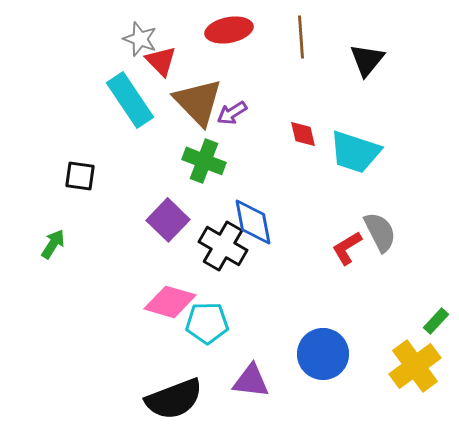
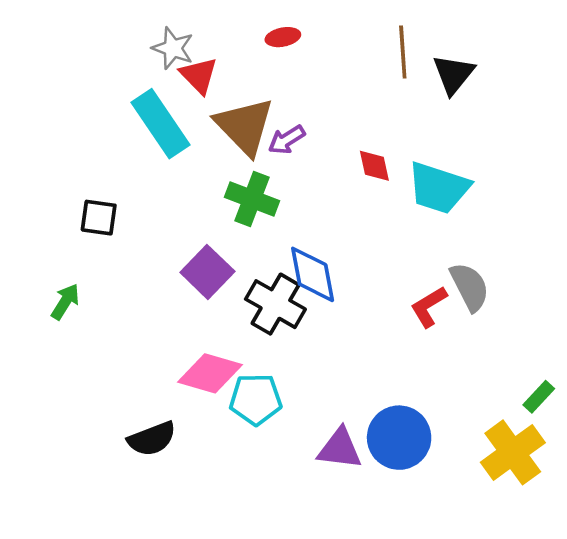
red ellipse: (229, 30) -> (283, 37), size x0.6
brown line: (301, 37) -> (403, 52), moved
purple triangle: (251, 381) -> (340, 449), moved
black semicircle: (174, 399) -> (152, 439), moved, size x0.7

